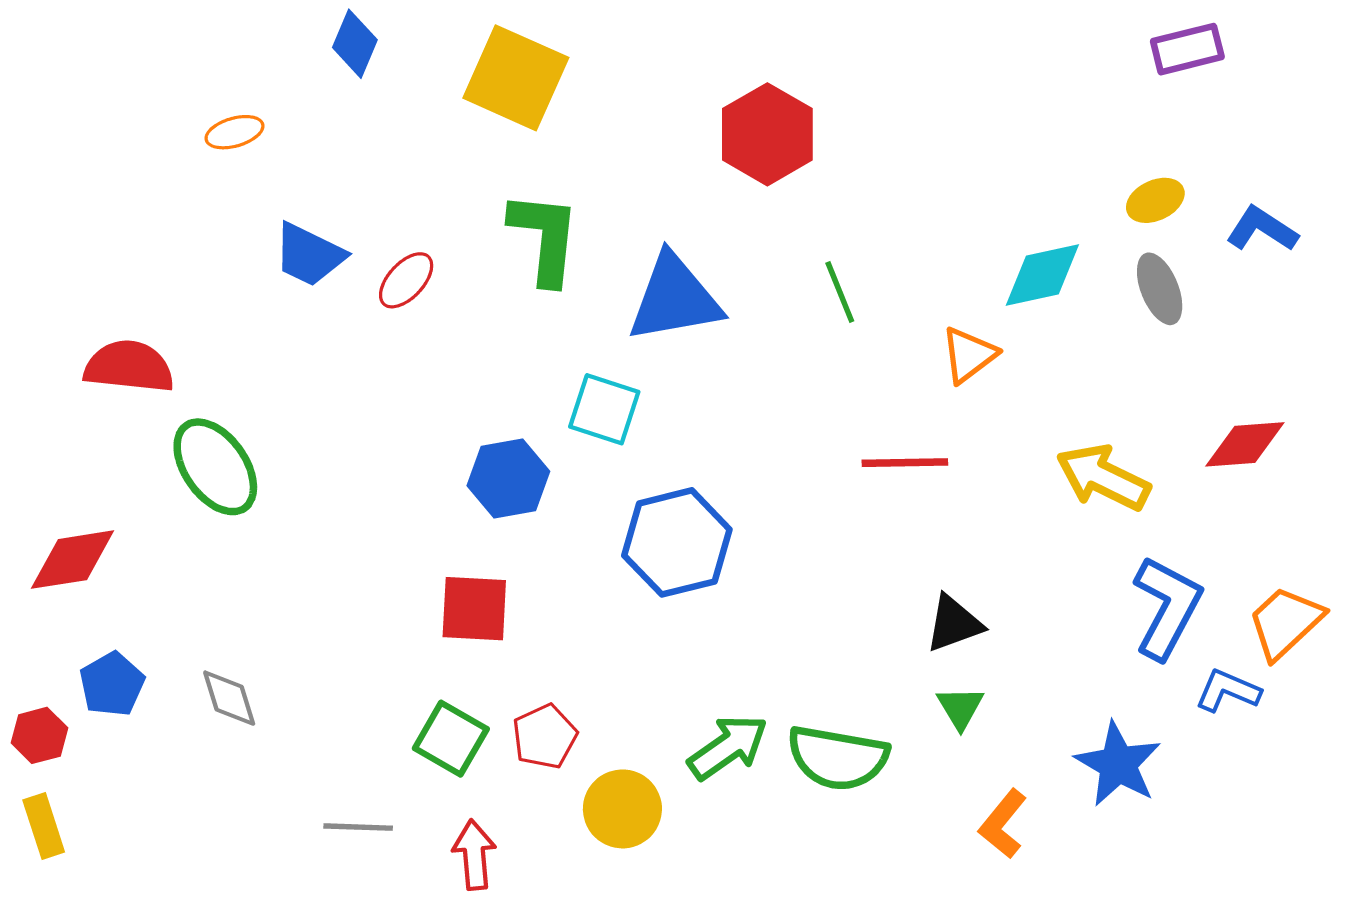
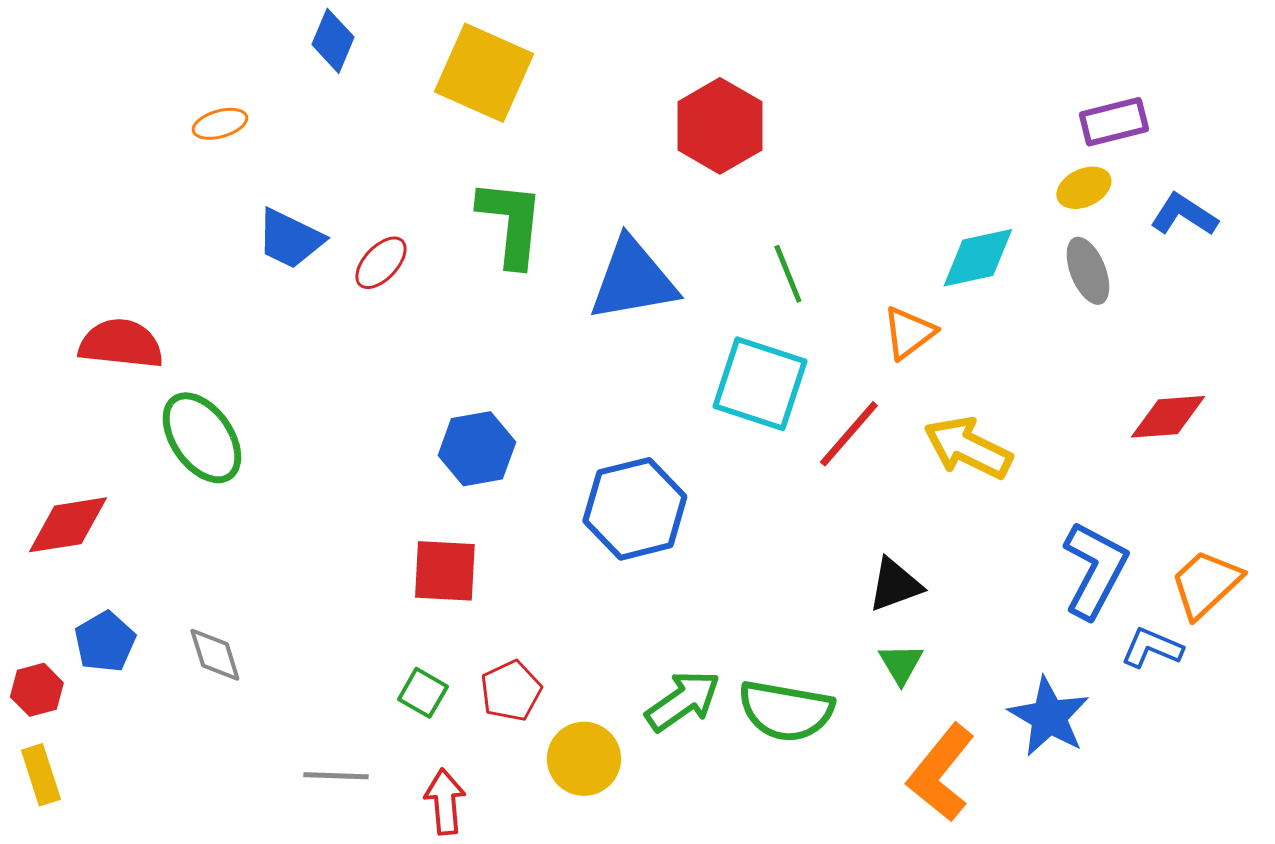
purple rectangle: (1187, 49) -> (1114, 122), moved
cyan square: (604, 409) -> (760, 384), moved, size x1.4
red line: (905, 463) -> (849, 434), turned -48
yellow arrow: (1103, 477) -> (968, 448), moved
green square: (451, 739) -> (423, 693), size x0.7
orange L-shape: (1003, 824) -> (941, 773), size x1.5

